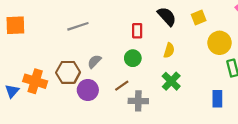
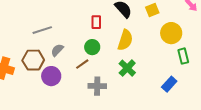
gray line: (78, 26) -> (42, 30), moved
yellow semicircle: (169, 50) -> (125, 40), size x1.5
brown line: (122, 86) -> (82, 64), moved
blue rectangle: (217, 99) -> (169, 84), turned 42

